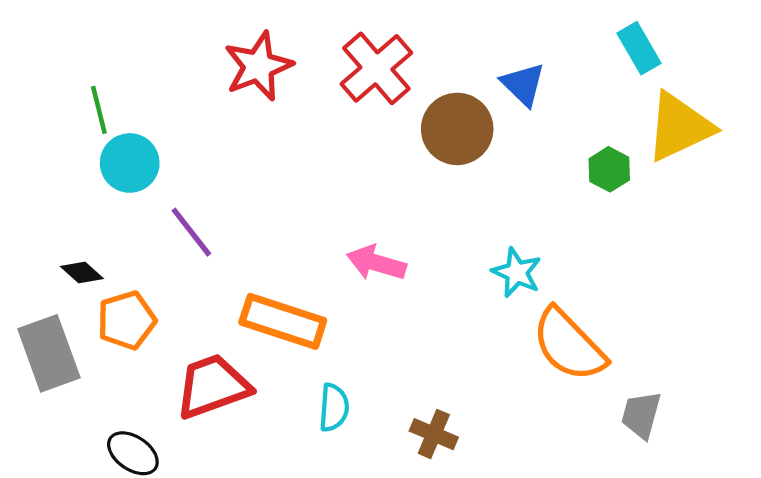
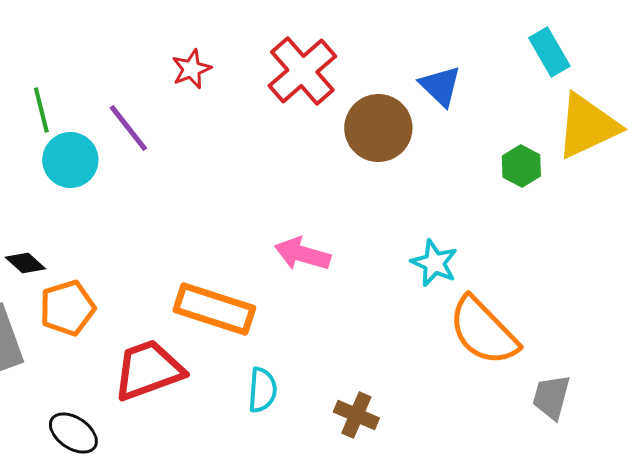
red star: (258, 66) -> (191, 69), size x0.6
purple line: (191, 232) -> (128, 128), moved

